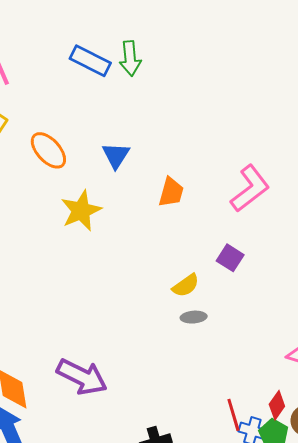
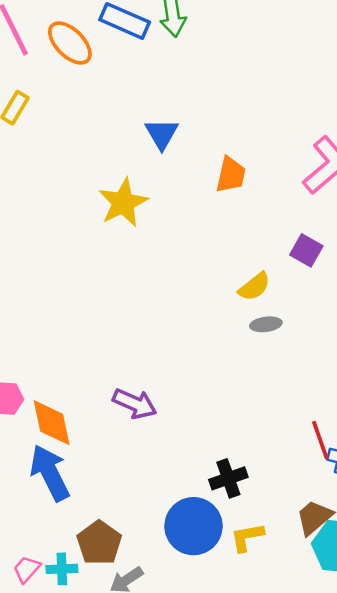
orange ellipse: (48, 150) -> (70, 43), moved
purple arrow: (82, 377) -> (135, 404), size x0.7

